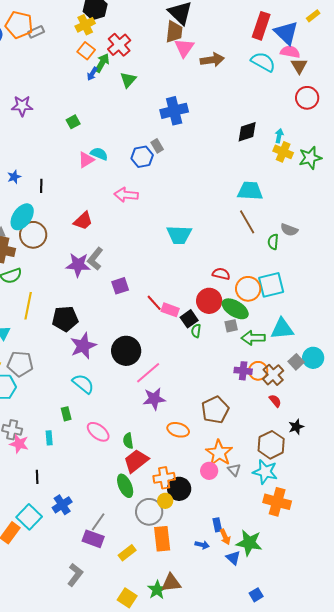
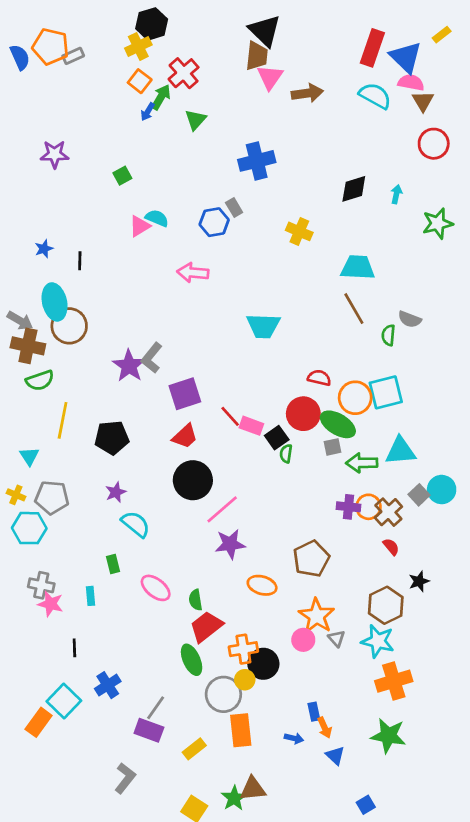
yellow cross: (283, 152) -> (299, 231), moved
cyan ellipse: (22, 217) -> (55, 302), turned -48
red trapezoid: (83, 221) -> (185, 436), moved
purple star: (78, 265) -> (129, 366), turned 30
purple square: (120, 286) -> (185, 394), size x1.4
purple star: (83, 346) -> (116, 492), moved, size x0.6
orange cross: (277, 502) -> (394, 681), turned -32
green star: (249, 543) -> (388, 736), moved

